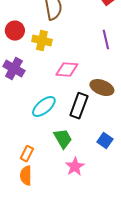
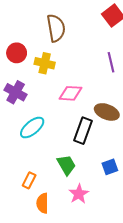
cyan ellipse: (44, 107) -> (32, 128), moved
blue square: (105, 141) -> (110, 167), turned 35
orange semicircle: (26, 176) -> (43, 203), moved

